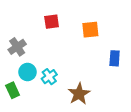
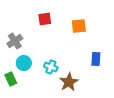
blue rectangle: (115, 58) -> (96, 59), moved
cyan cross: (49, 77) -> (51, 67), moved, turned -32

